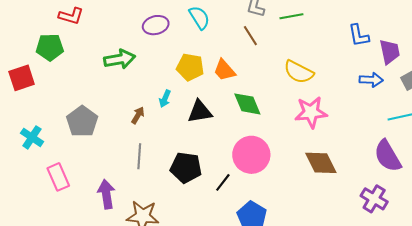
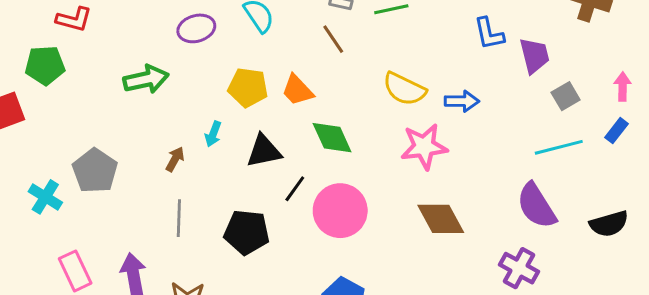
blue arrow: (371, 80) -> (462, 101), moved
cyan cross: (32, 137) -> (45, 197), moved
pink rectangle: (58, 177) -> (75, 271), moved
black line: (223, 182) -> (295, 189), moved

